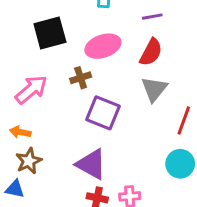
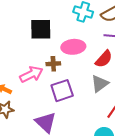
pink arrow: (31, 90) -> (31, 74), moved
purple square: (103, 113) -> (62, 91), turned 35

